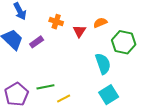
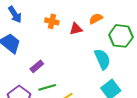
red triangle: (79, 31) -> (76, 29), turned 48
purple rectangle: (37, 42) -> (37, 66), moved

